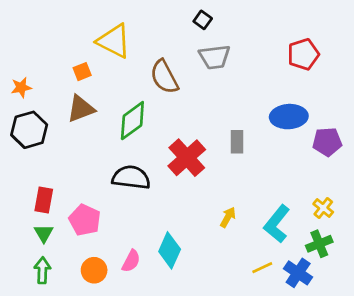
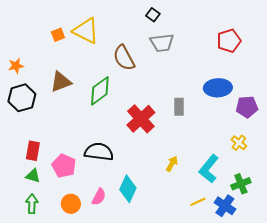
orange square: (82, 72) -> (58, 35), moved
black semicircle: (131, 178) -> (99, 152), moved
yellow cross: (323, 208) -> (239, 143), moved
green triangle: (44, 233) -> (33, 176), turned -42

